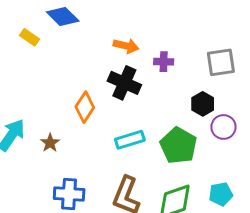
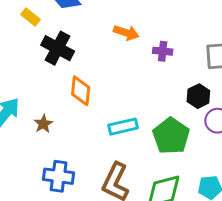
black cross: (124, 83) -> (58, 48), moved
orange diamond: (85, 107) -> (81, 91), turned -32

